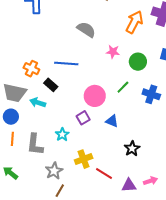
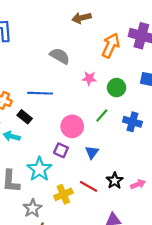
purple square: (83, 118) -> (61, 150), turned -32
blue triangle: (112, 121) -> (92, 152), turned 48
cyan star: (62, 135) -> (39, 169), size x1.6
red line: (104, 173) -> (89, 186), moved
pink arrow: (150, 181) -> (138, 184), moved

